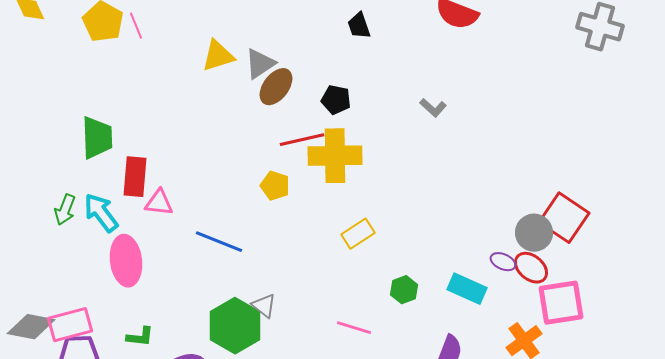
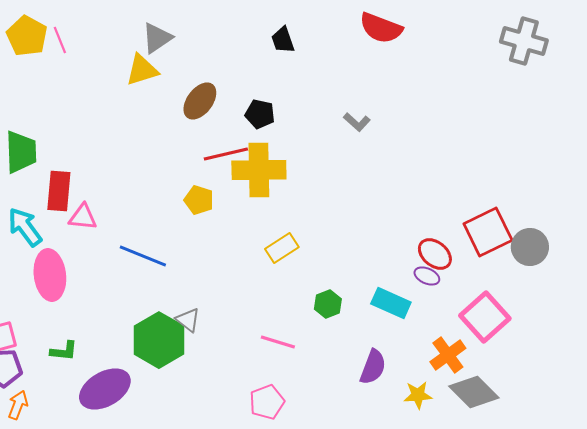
gray triangle: (260, 64) -> (157, 38), moved
red square: (564, 218) -> (488, 232), turned 30
gray circle: (534, 233) -> (530, 247), moved
red ellipse: (531, 268) -> (435, 254), moved
pink square: (561, 303) -> (485, 317), turned -33

